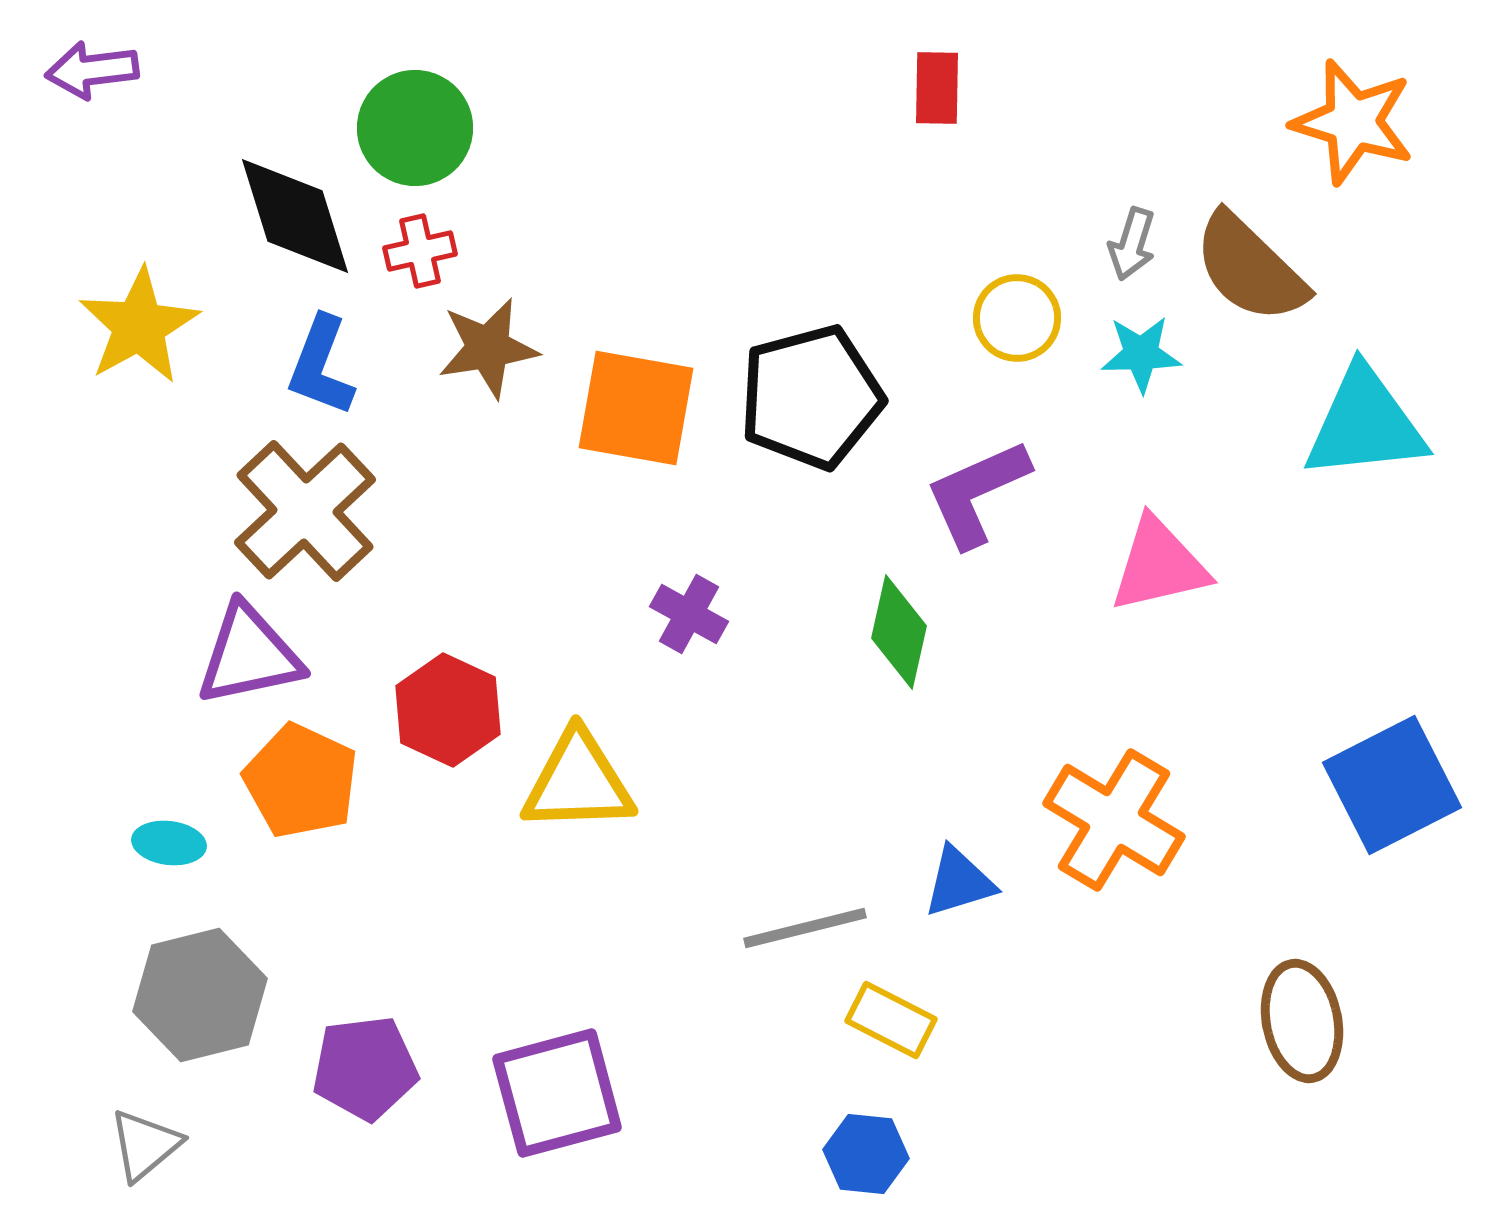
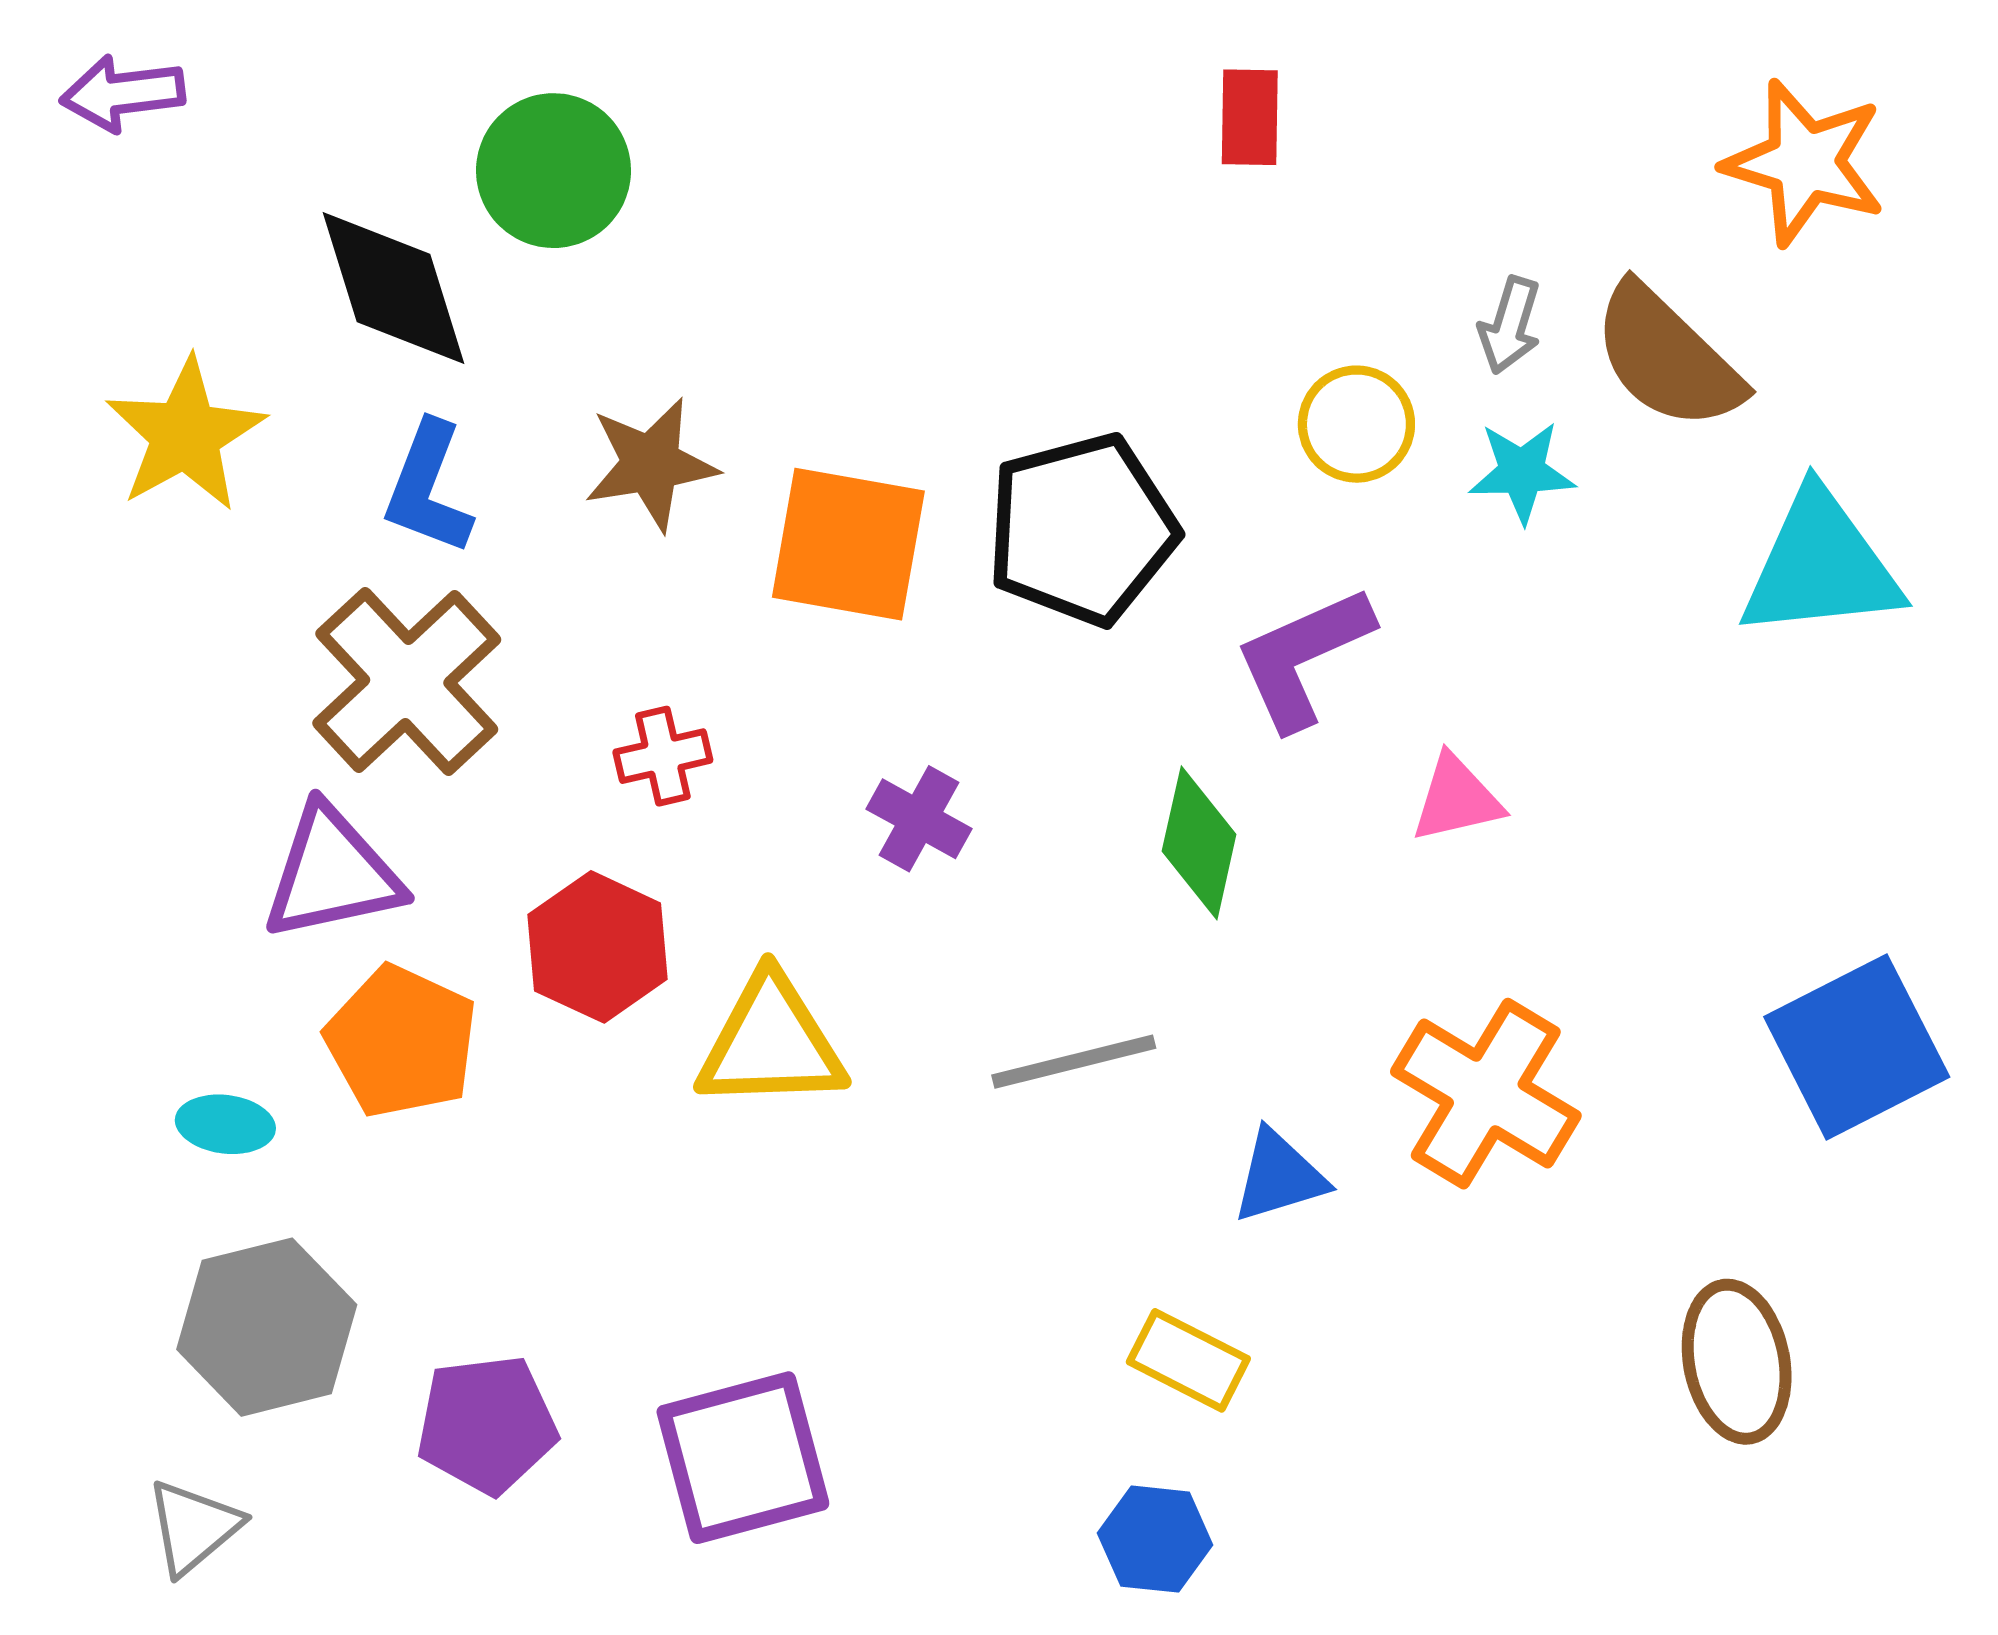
red cross: (420, 251) -> (663, 756), moved
pink triangle: (1159, 565) -> (1456, 799), moved, size x0.7
gray line: (805, 928) -> (1074, 1062), moved

